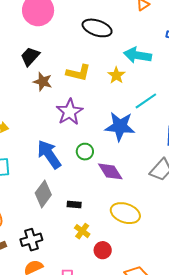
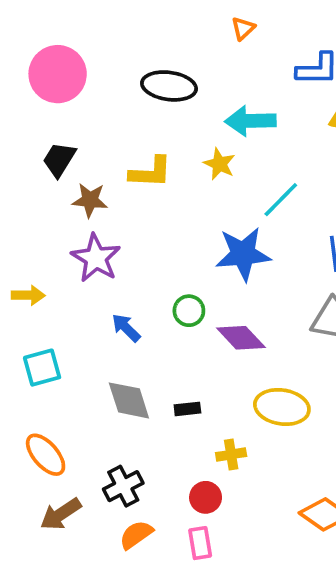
purple star: (70, 112) -> (96, 258), moved
blue arrow: (49, 154) -> (126, 328), size x0.6
gray diamond: (43, 194) -> (129, 400), turned -44
yellow cross: (82, 231) -> (231, 455), moved, turned -35
red circle: (103, 250) -> (206, 497), moved

